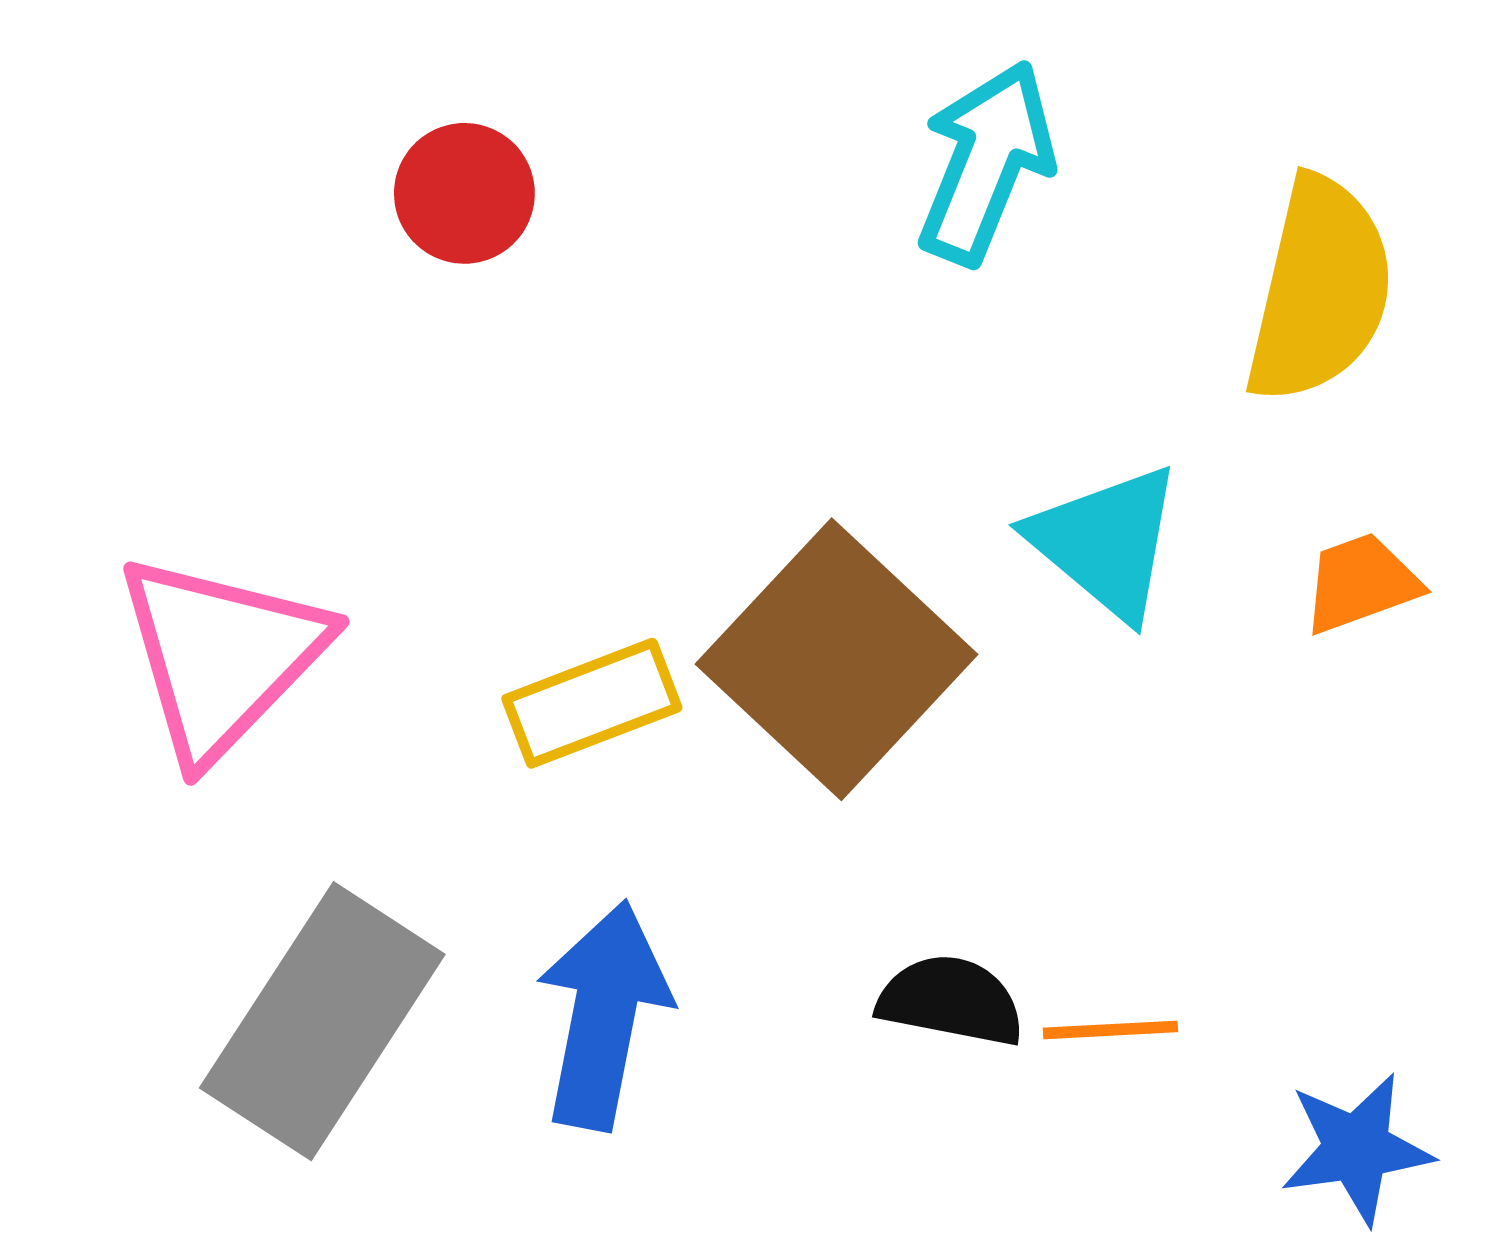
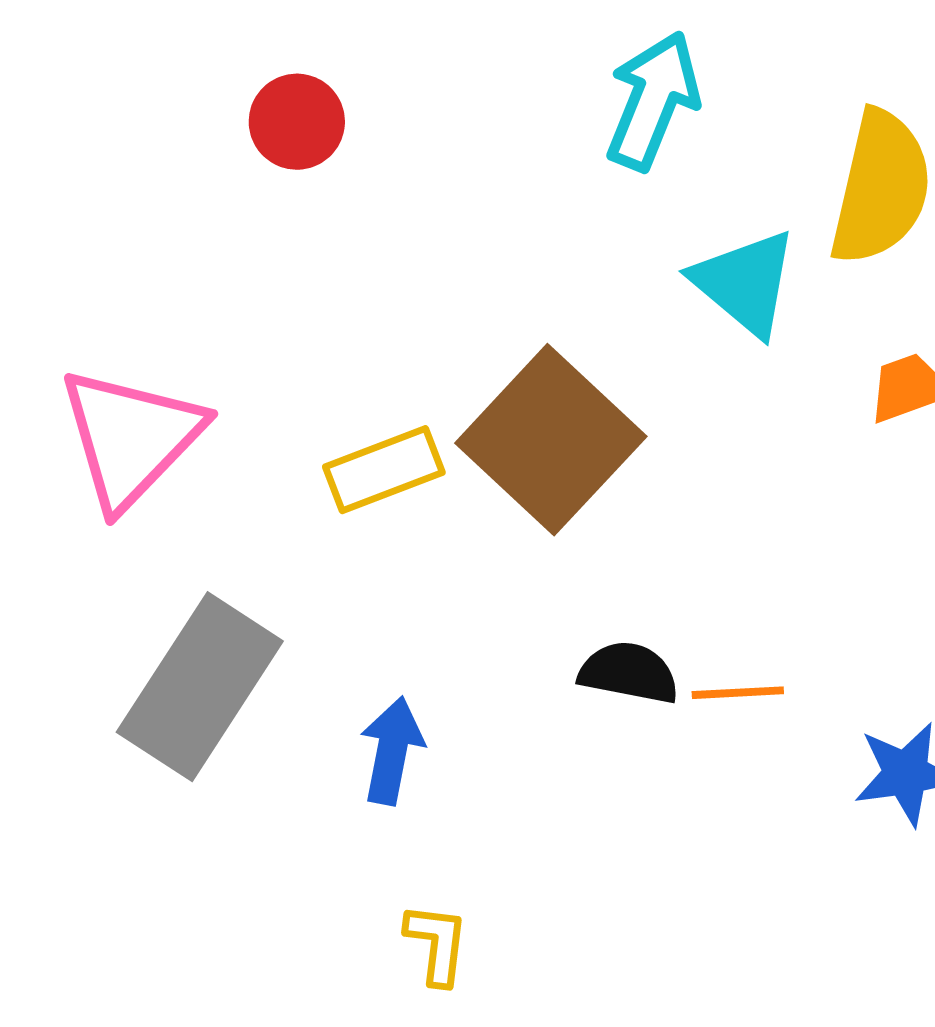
cyan triangle: (1106, 542) -> (745, 283), moved
blue arrow: (604, 1015) -> (392, 751), moved, size x0.7

